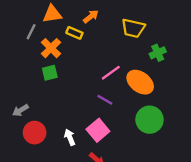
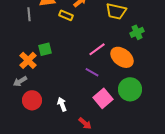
gray line: (31, 32) -> (29, 14), turned -32
orange cross: (51, 48) -> (28, 60), moved
pink square: (98, 130) -> (103, 98), moved

